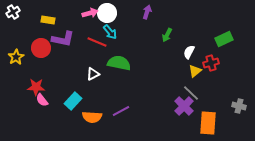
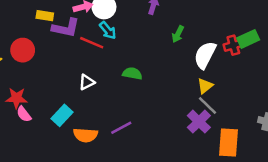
yellow rectangle: (48, 20) -> (45, 16), moved
purple L-shape: (63, 39) -> (66, 28), moved
white semicircle: (189, 52) -> (205, 55), size x1.6
green semicircle: (119, 63) -> (132, 73), moved, size x0.7
red cross: (211, 63) -> (233, 45), moved
yellow triangle: (195, 71) -> (205, 86), moved

